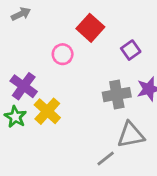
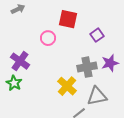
red square: (90, 28) -> (68, 19), turned -30
yellow cross: (47, 111) -> (67, 86), moved

